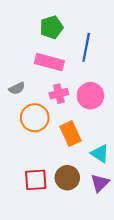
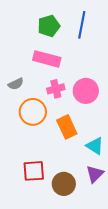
blue line: (86, 47) -> (82, 25), moved
brown circle: (67, 178) -> (64, 184), moved

